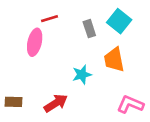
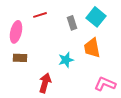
pink ellipse: (35, 42) -> (16, 32), moved
brown rectangle: (13, 102) -> (20, 58), moved
red arrow: (56, 103) -> (45, 83), turned -42

